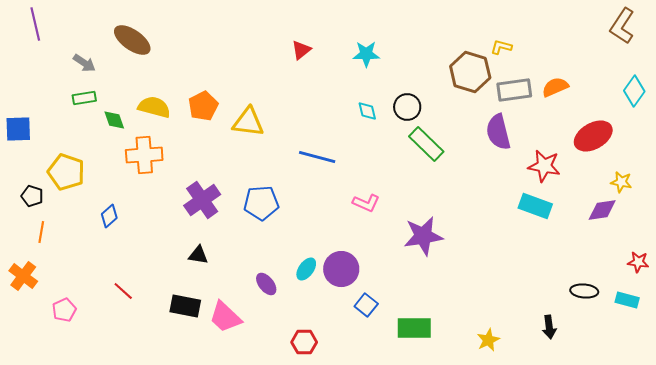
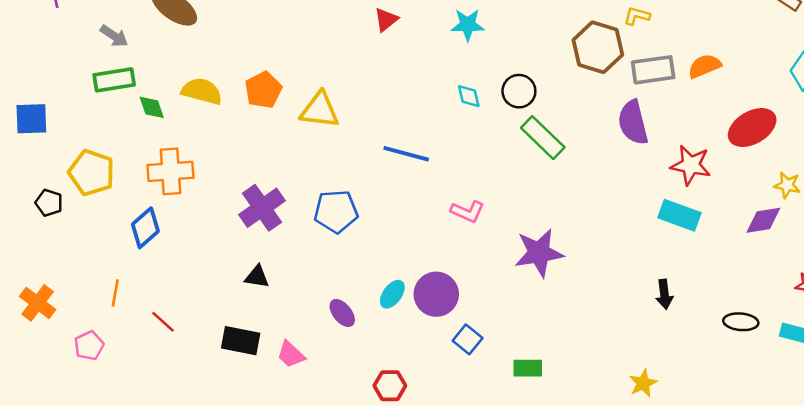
green rectangle: (84, 98) -> (114, 80), size x1.4
orange cross: (144, 155) -> (170, 171), moved
blue diamond: (109, 216) -> (145, 228), size x1.4
orange line: (41, 232) -> (115, 293), moved
pink trapezoid: (225, 317) -> (291, 354), size x0.7
black arrow: (549, 327) -> (664, 294), moved
green rectangle: (414, 328) -> (528, 368), size x0.7
yellow star: (488, 340) -> (643, 383), moved

